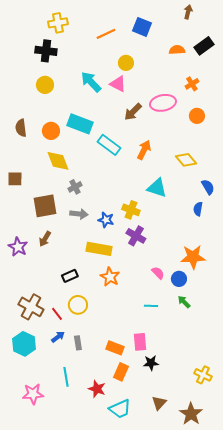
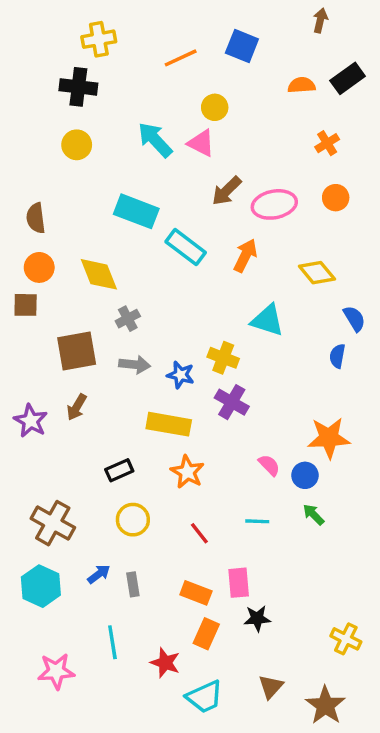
pink ellipse: (163, 103) -> (274, 204), moved
orange circle: (51, 131) -> (39, 267), moved
red line: (57, 314) -> (199, 533), moved

